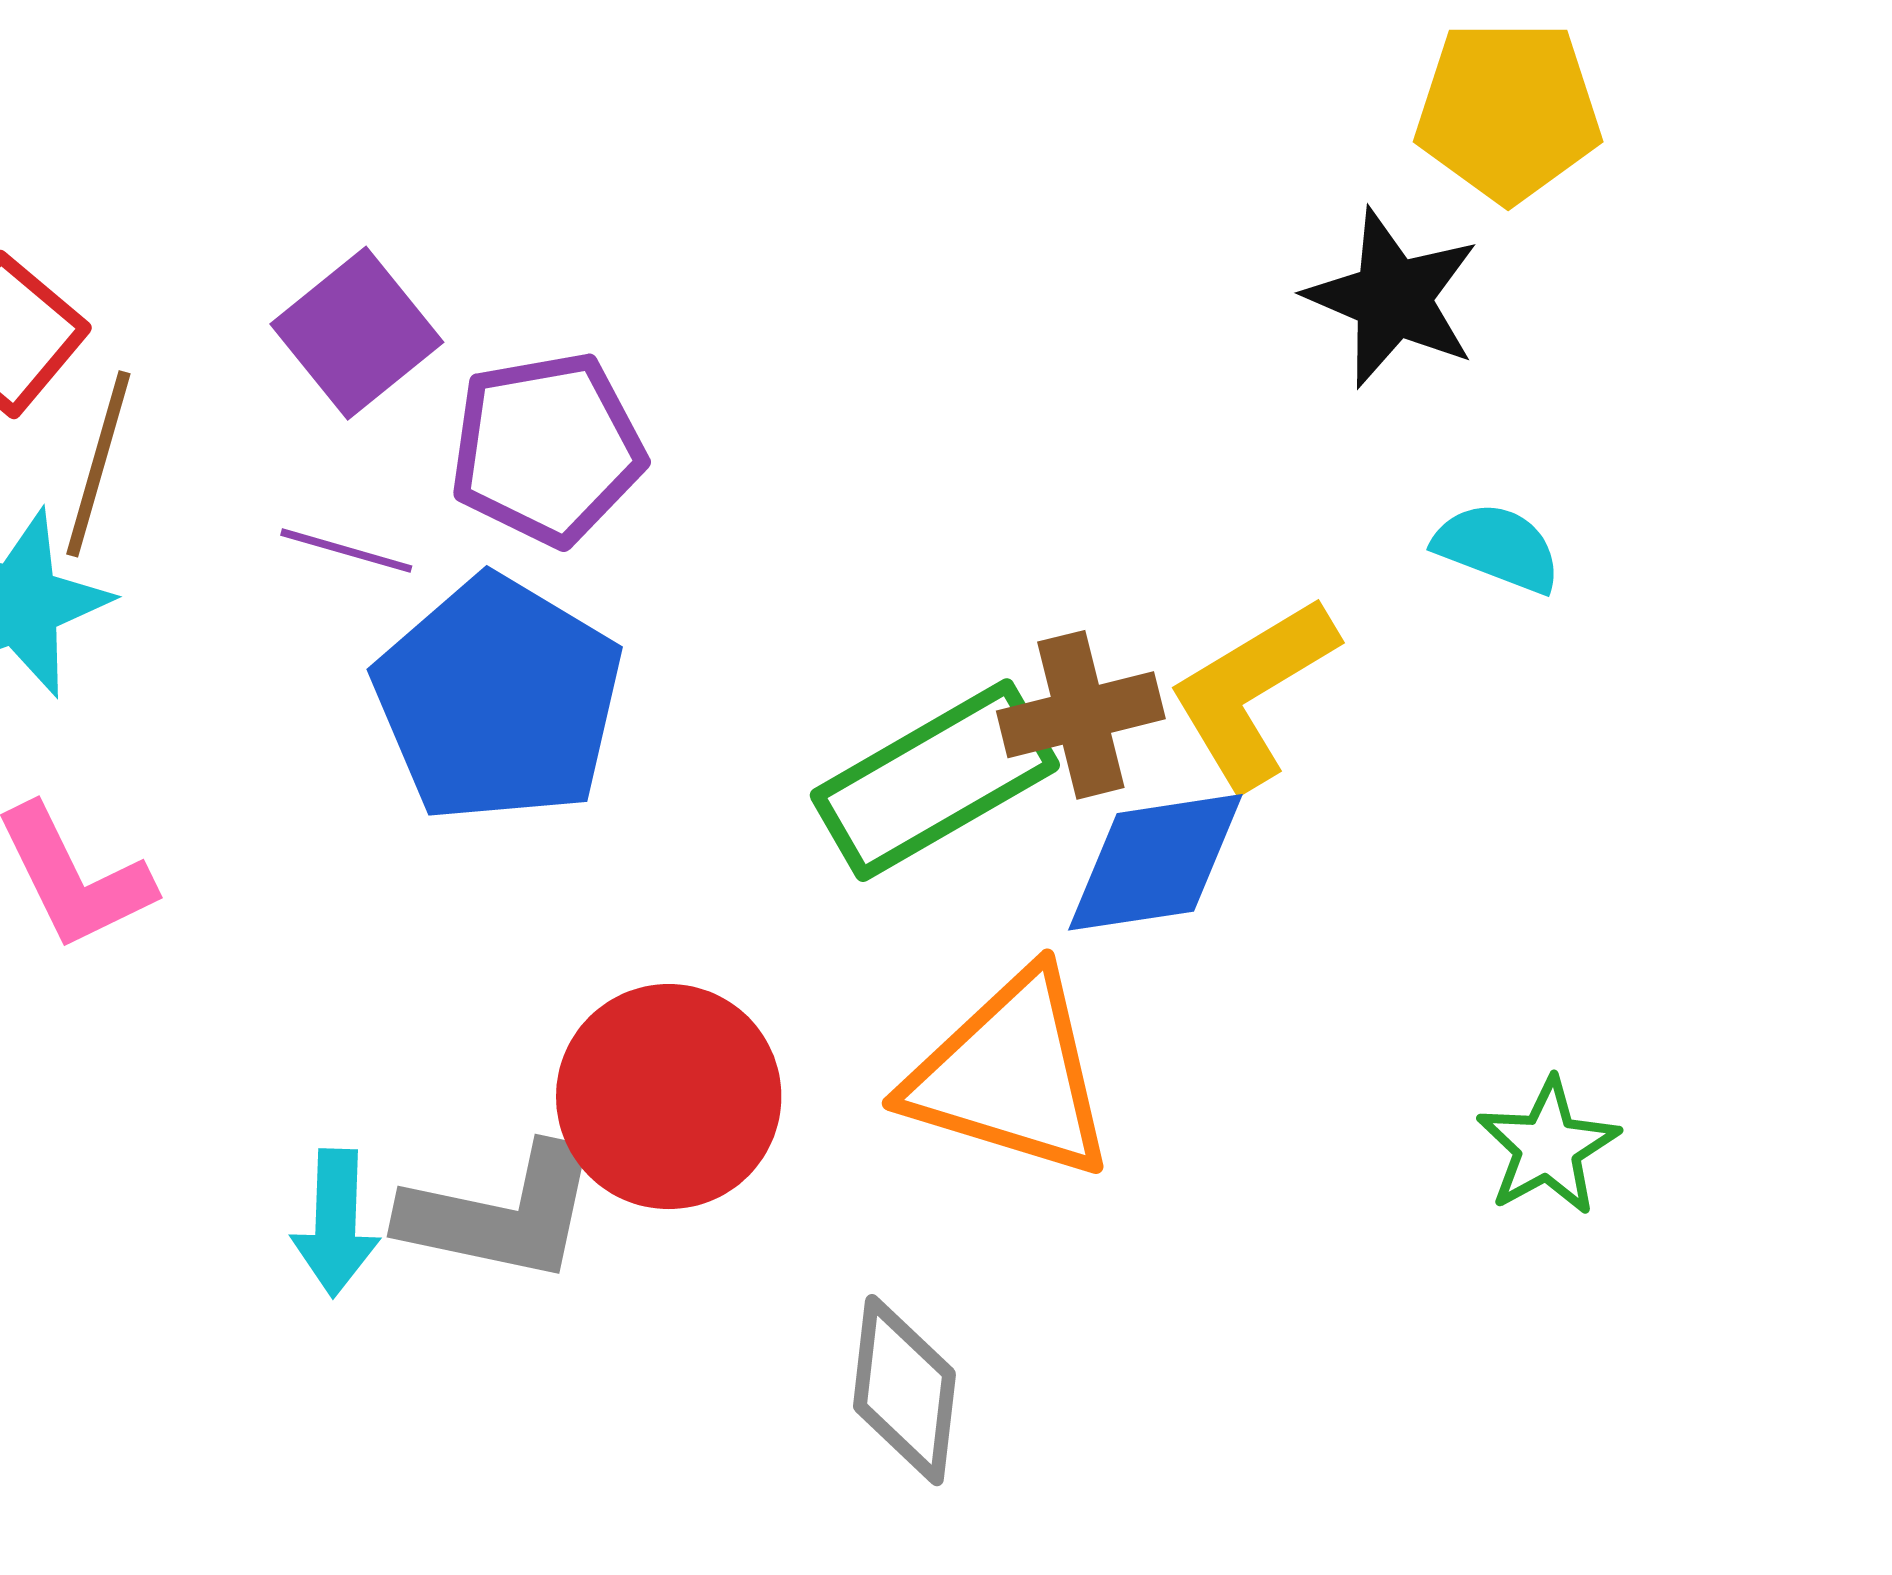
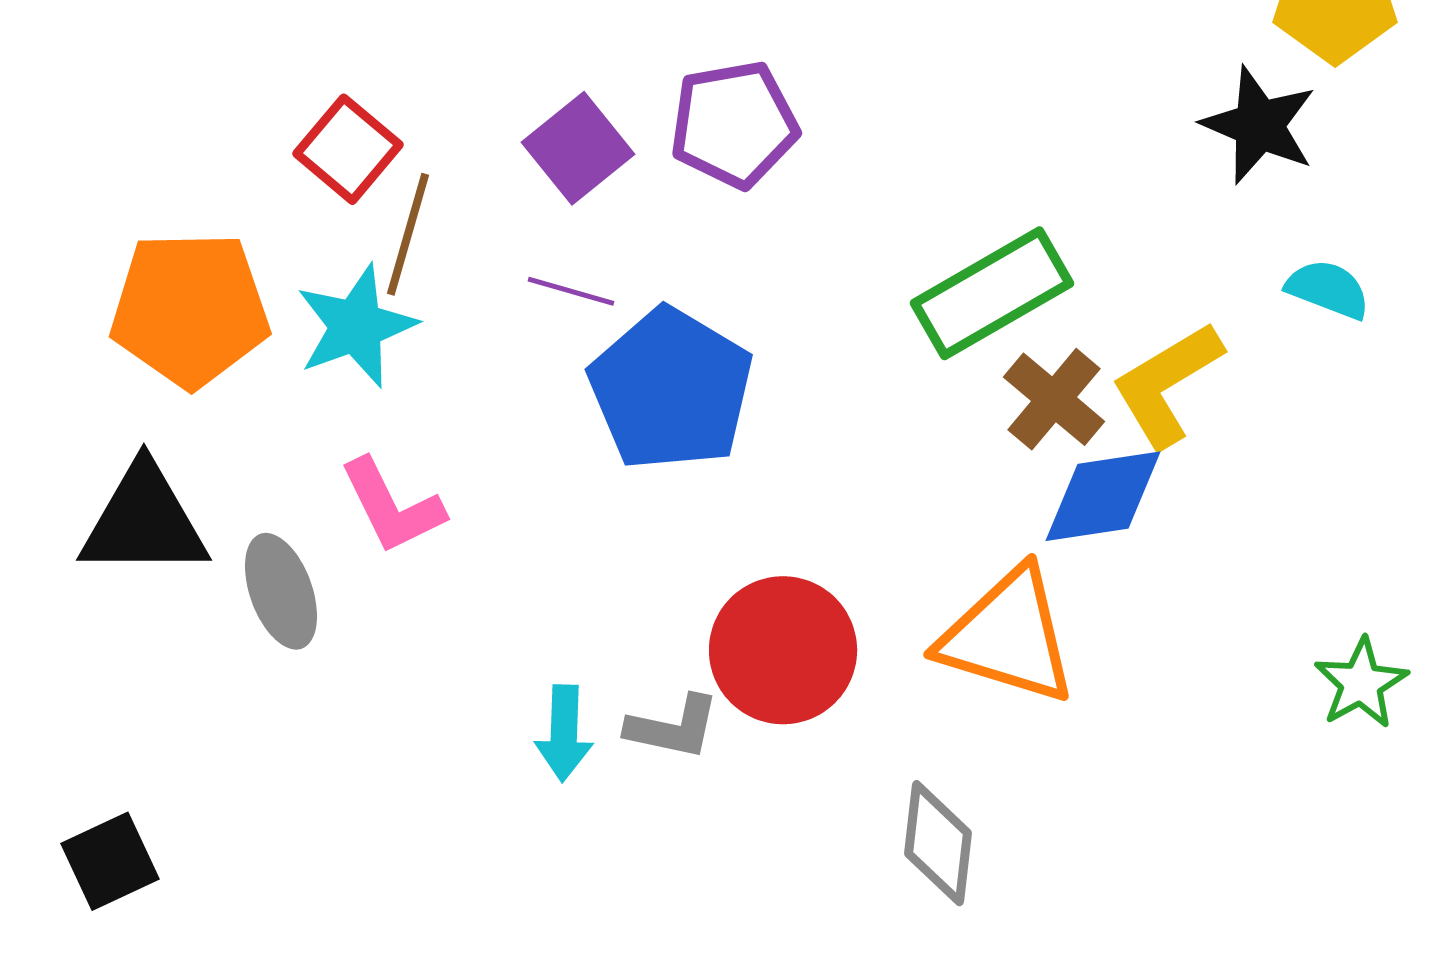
purple pentagon: (547, 449) -> (734, 124), moved
brown cross: (1081, 715) -> (1054, 399), turned -36
green rectangle: (935, 780) -> (992, 293), moved
gray L-shape: (501, 1214) -> (673, 727), size x0.7

